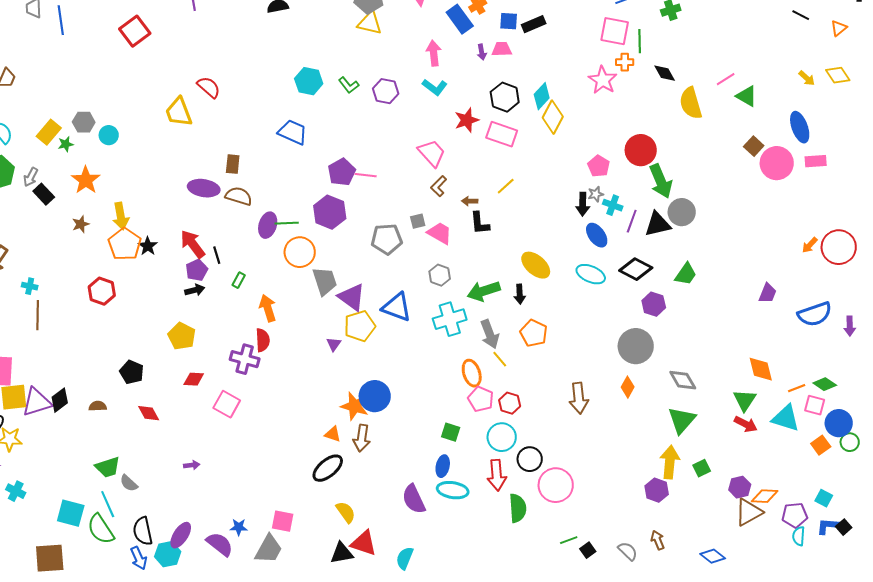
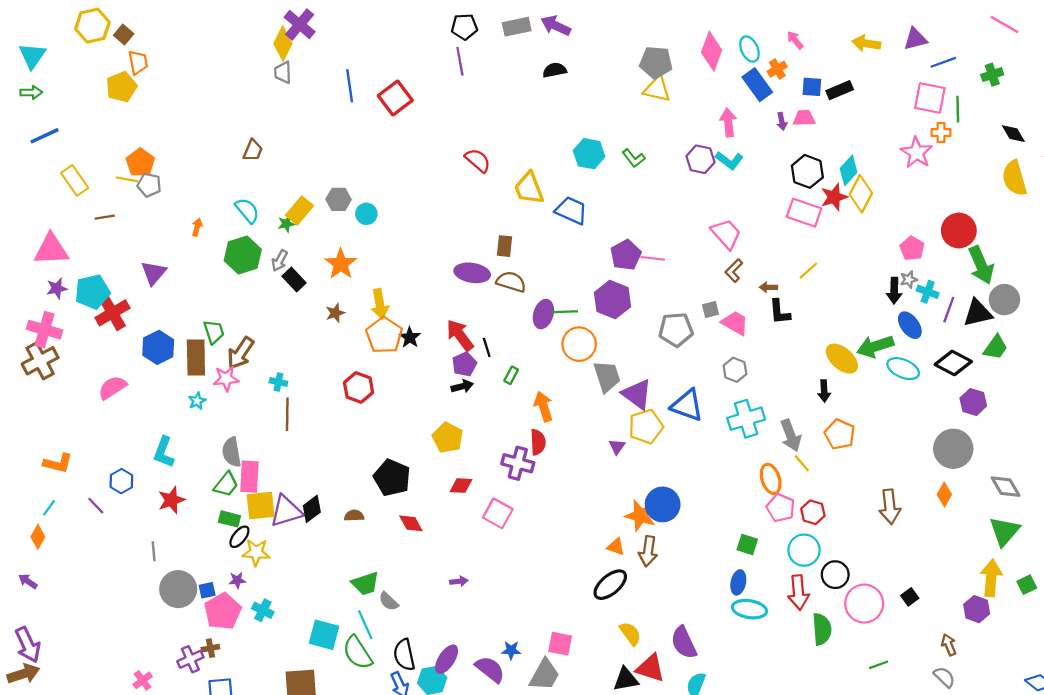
blue line: (61, 20) -> (350, 86), moved
black diamond: (665, 73) -> (1013, 134), moved
purple hexagon: (386, 91) -> (700, 159), moved
yellow trapezoid: (179, 112) -> (529, 188), moved
red star: (467, 120) -> (834, 197), moved
green star: (66, 144) -> (286, 224), moved
green trapezoid: (686, 274) -> (996, 347), moved
green arrow: (484, 291) -> (875, 346), moved
black pentagon: (132, 372) -> (392, 478), size x1.4
purple semicircle: (414, 499) -> (684, 643), moved
brown arrow: (658, 540) -> (949, 645), moved
black square: (588, 550) -> (910, 597), moved

